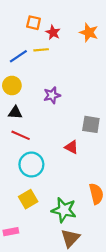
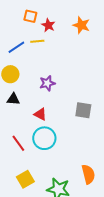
red line: (21, 135) -> (18, 143), moved, turned 30
red triangle: (71, 147) -> (40, 114), moved
cyan circle: (31, 165) -> (44, 138), moved

